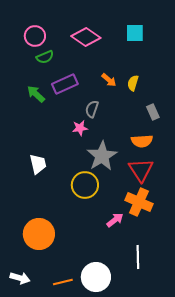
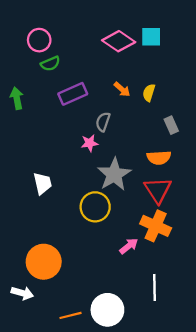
pink diamond: (86, 37) -> (119, 41), moved
green arrow: (36, 94) -> (17, 98), moved, turned 36
white arrow: (20, 278) -> (22, 293), moved

